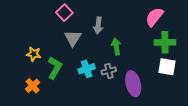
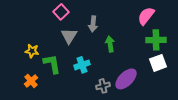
white square: (167, 67) -> (158, 63), turned -30
green L-shape: (55, 68) -> (52, 64), turned -40
gray cross: (109, 71) -> (103, 86), moved
purple ellipse: (133, 84) -> (126, 79), turned 60

